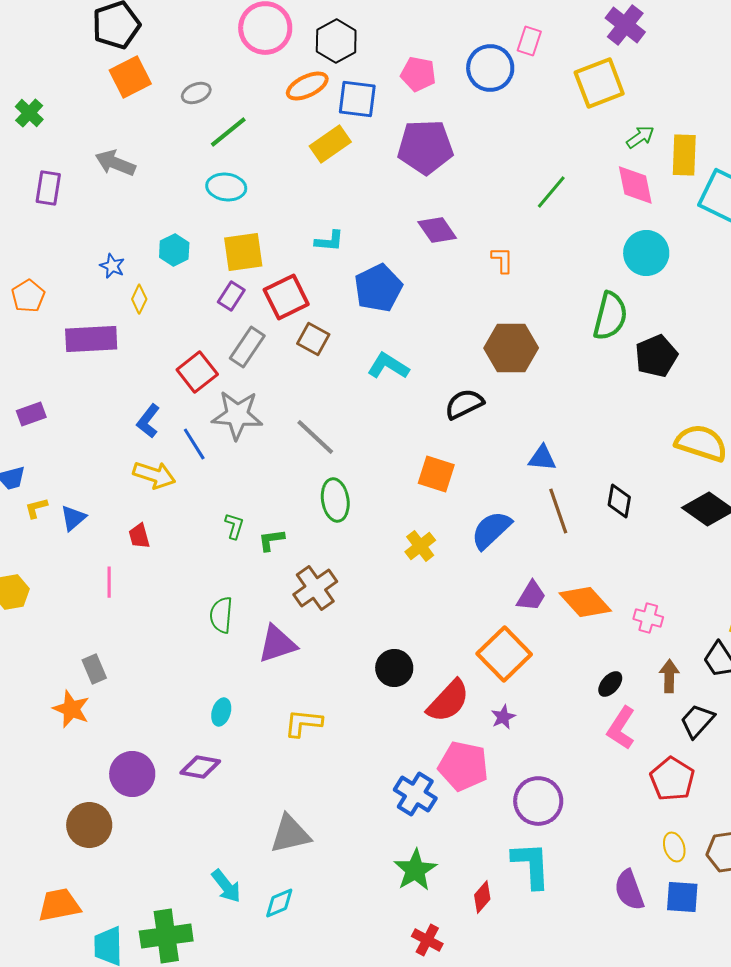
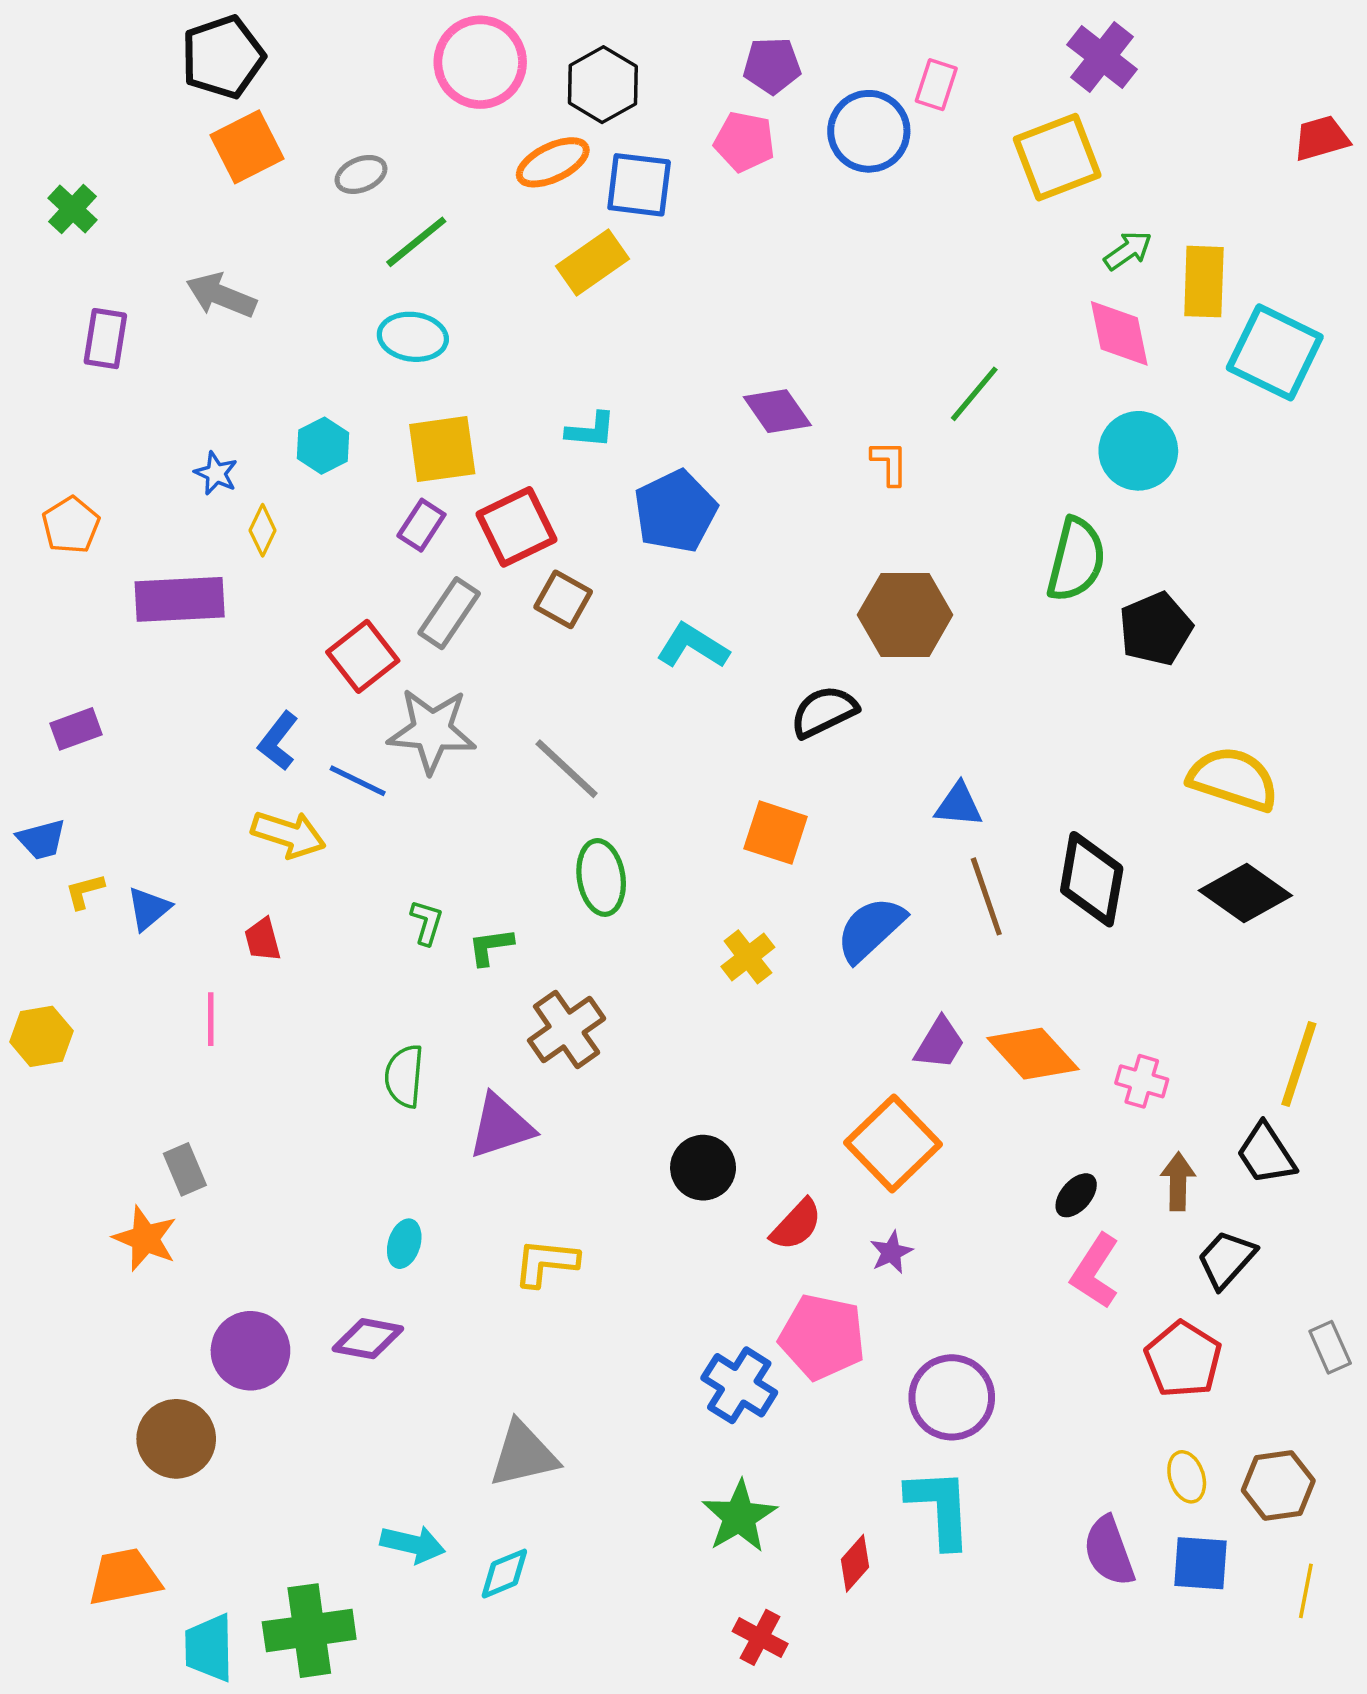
purple pentagon: (425, 147) -> (772, 66), moved, size x0.6
green line: (551, 192) -> (974, 394), moved
blue line: (194, 444) -> (358, 781), turned -32
black diamond: (619, 501) -> (1092, 879), size x1.6
red semicircle: (448, 701) -> (796, 1225), size x0.7
cyan arrow: (226, 886) -> (413, 1544), turned -39

